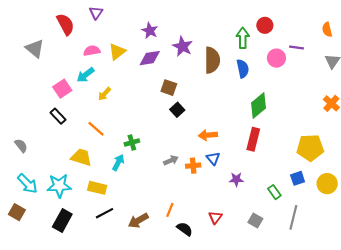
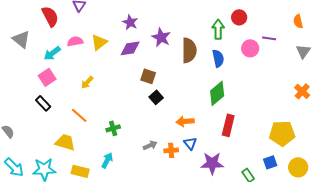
cyan arrow: (85, 75) -> (52, 53), moved
green diamond: (259, 106) -> (217, 93), moved
cyan arrow: (118, 163) -> (107, 160), moved
purple star: (236, 179) -> (212, 163), size x1.6

